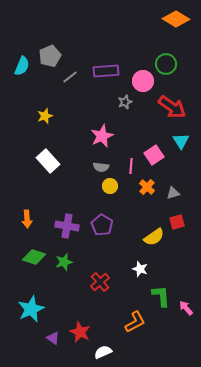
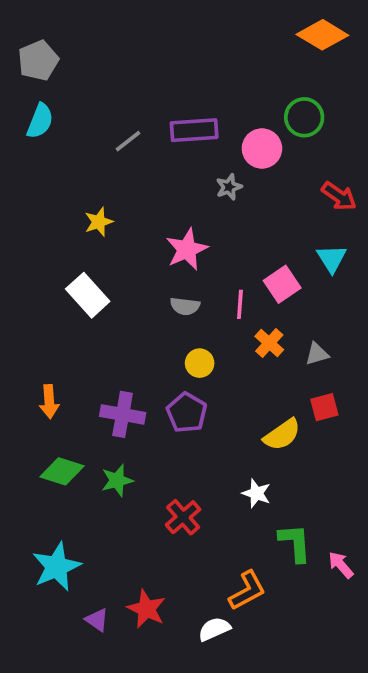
gray pentagon: (50, 56) -> (38, 60), moved
red arrow: (172, 107) -> (339, 196), moved, size x0.7
yellow star: (45, 116) -> (99, 222), moved
yellow circle: (110, 186) -> (200, 363), moved
white semicircle: (103, 352) -> (214, 629), moved

